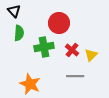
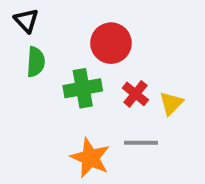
orange star: (30, 84) -> (90, 158), moved

